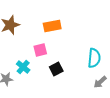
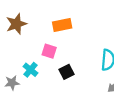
pink square: (40, 50) -> (49, 51), turned 32

